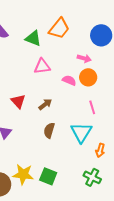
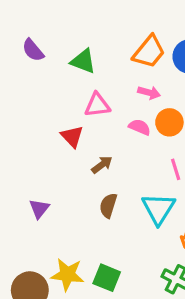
orange trapezoid: (59, 28) -> (149, 52), moved
pink arrow: (84, 58) -> (149, 93), moved
red triangle: (18, 101) -> (72, 136), moved

